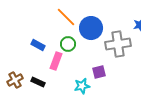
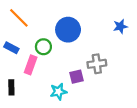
orange line: (66, 17) -> (19, 18), moved
gray cross: (118, 44) -> (97, 64), moved, size x0.7
black rectangle: (38, 82) -> (11, 87), turned 64

